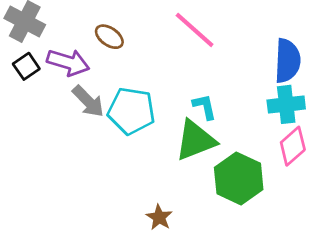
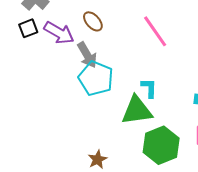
gray arrow: (88, 101) -> (87, 55), moved

